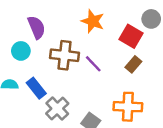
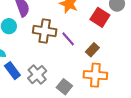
brown rectangle: (133, 64) -> (92, 50), moved
blue rectangle: (36, 88) -> (12, 71), moved

